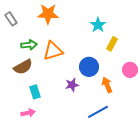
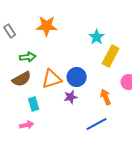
yellow rectangle: (112, 44) -> (111, 56), size x1.5
orange triangle: (53, 51) -> (52, 79), moved
blue circle: (89, 67) -> (77, 77), moved

